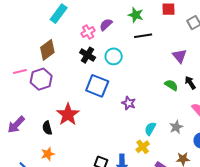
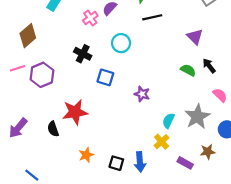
brown diamond: (47, 50) -> (28, 36), moved
black cross: (88, 55) -> (83, 54), moved
blue square: (97, 86) -> (105, 77), size x0.7
red star: (68, 114) -> (75, 112), turned 30
gray star: (176, 127) -> (197, 117), size x1.6
orange star: (48, 154) -> (86, 155), moved

